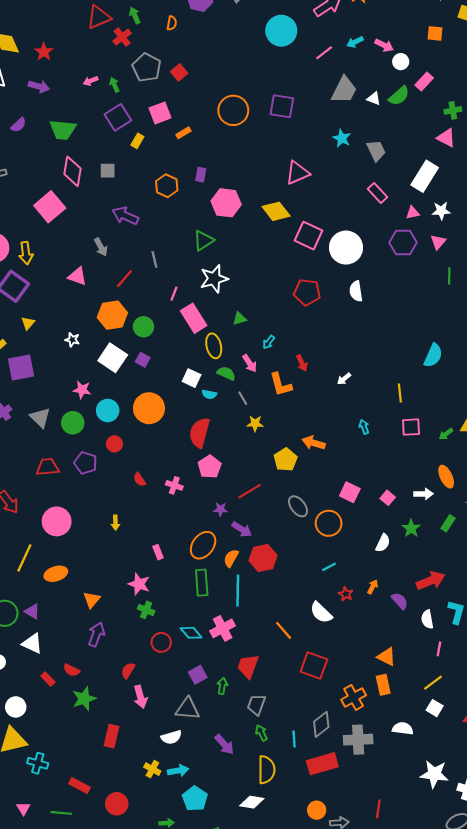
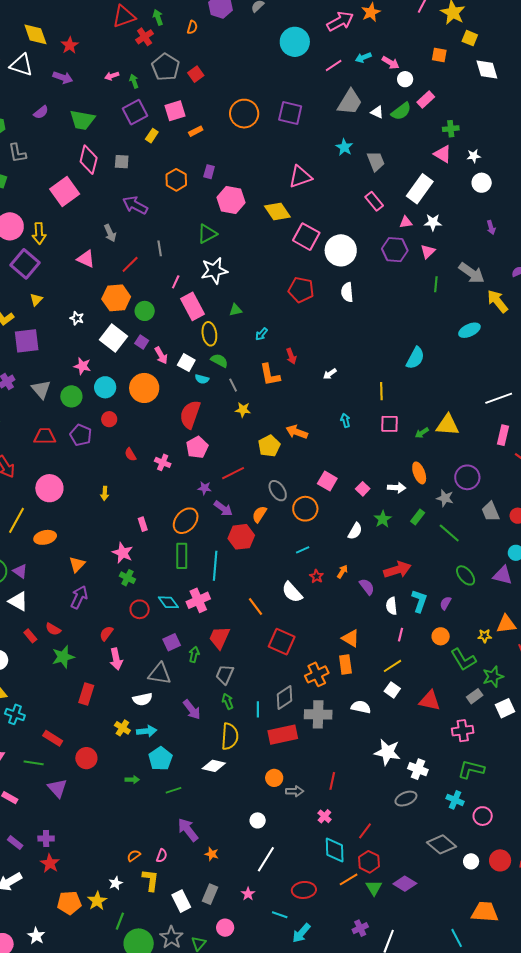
pink arrow: (250, 363) -> (161, 355), moved
orange semicircle: (231, 558) -> (259, 514), moved

